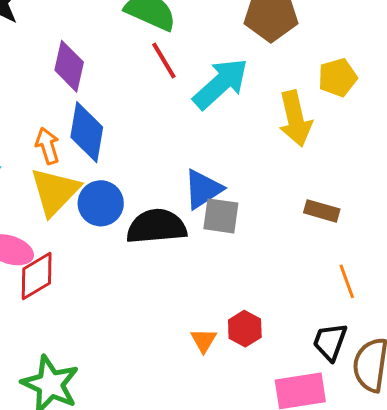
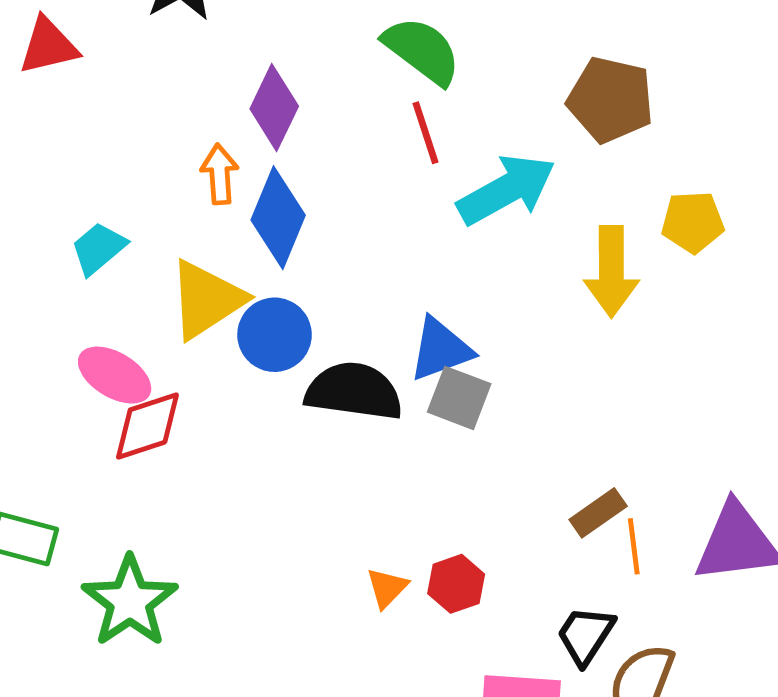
orange arrow: (48, 146) -> (220, 174), moved
brown rectangle: (322, 211) -> (598, 513), moved, turned -64

